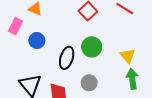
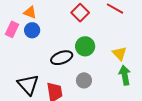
blue circle: (37, 41) -> (32, 30), moved
black ellipse: (67, 58) -> (62, 58), turned 55

